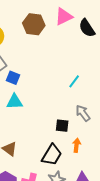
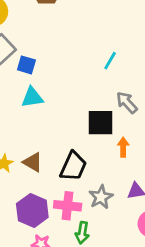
black square: (62, 126) -> (100, 123), size x1.5
black trapezoid: (52, 155) -> (73, 166), moved

